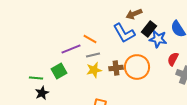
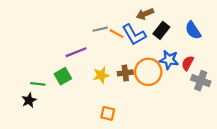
orange line: (90, 39) -> (117, 34), moved
blue star: (158, 39) -> (169, 60), moved
gray line: (93, 55) -> (100, 29), moved
black star: (42, 93) -> (29, 100), moved

